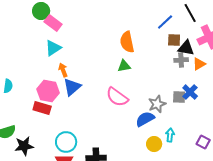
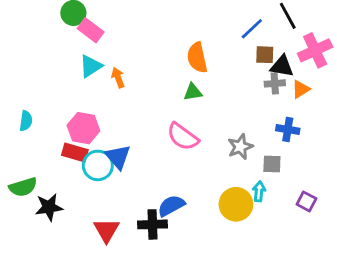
orange arrow: (63, 70) -> (118, 78), moved
blue triangle: (72, 87) -> (118, 157), moved, turned -30
blue cross: (190, 92) -> (288, 129), turned -35
gray square: (179, 97) -> (272, 164), moved
blue semicircle: (145, 119) -> (171, 206), moved
cyan circle: (66, 142) -> (98, 165), moved
yellow circle: (154, 144) -> (236, 204), size x1.5

